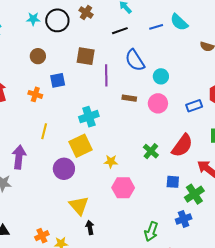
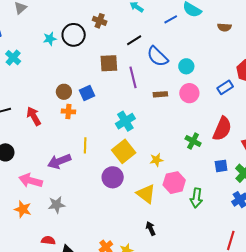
black line: (120, 31) -> (134, 40), moved
brown circle: (38, 56) -> (64, 92), moved
purple arrow: (19, 157) -> (59, 161), moved, turned -105
yellow triangle: (79, 206) -> (146, 194), moved
green arrow: (151, 231) -> (196, 198), moved

